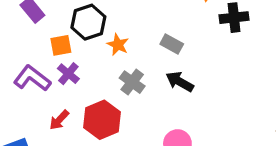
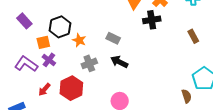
gray cross: (132, 82) -> (89, 63), turned 35

